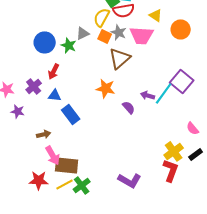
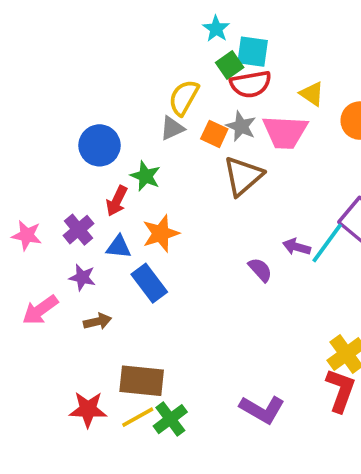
yellow semicircle: (102, 17) -> (184, 98), moved
green star: (69, 45) -> (145, 176), moved
orange star: (106, 88) -> (161, 233), moved, turned -30
purple star: (18, 111) -> (82, 277), moved
pink arrow: (53, 155) -> (40, 310), moved, turned 84

